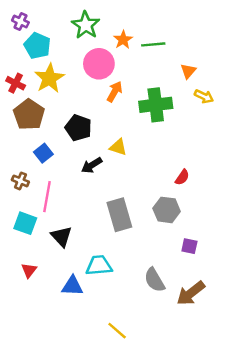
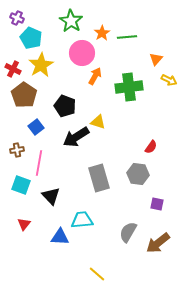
black arrow: (92, 165) -> (76, 137), size x1.5
brown cross: (20, 181) -> (17, 150), turned -32
gray semicircle: (154, 280) -> (128, 232), turned 60

